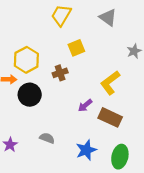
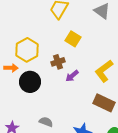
yellow square: (76, 48) -> (73, 39), turned -35
purple arrow: (85, 105) -> (72, 76), moved

